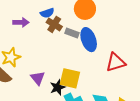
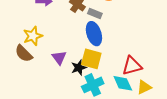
blue ellipse: (89, 40) -> (94, 34), moved
red triangle: (116, 62) -> (132, 66), moved

